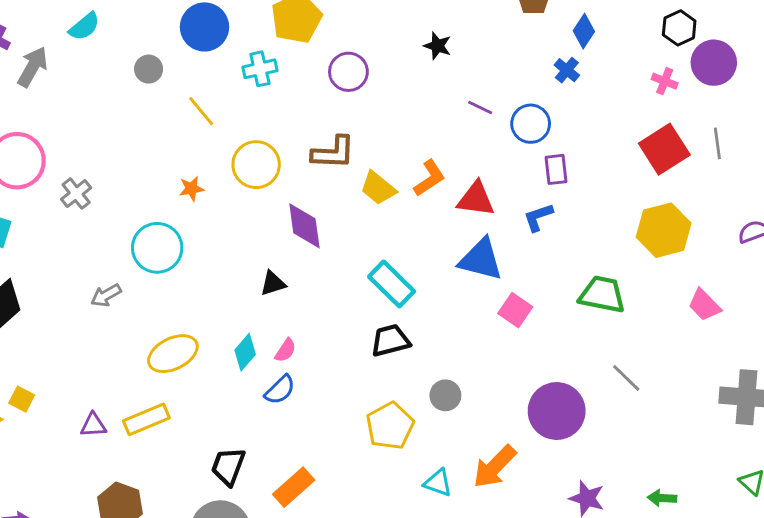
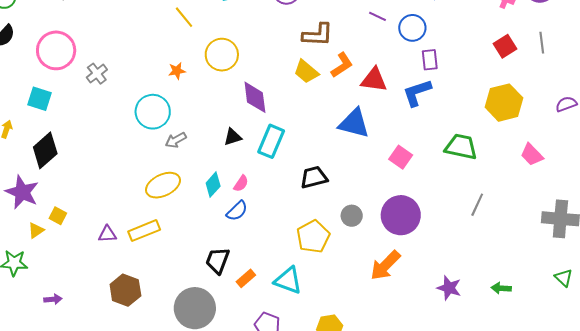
red square: (664, 149) -> (505, 46), size x0.7
brown L-shape: (333, 153) -> (318, 35), moved
blue L-shape: (538, 217) -> (417, 93), size x1.4
blue triangle: (481, 259) -> (354, 123), moved
cyan rectangle: (392, 284) -> (271, 141), moved, turned 68
gray arrow: (106, 295) -> (176, 140), moved
gray line: (626, 378) -> (477, 205), turned 70
purple circle: (557, 411) -> (401, 215), moved
black trapezoid: (228, 466) -> (218, 260), moved
cyan triangle: (438, 483) -> (288, 280), moved, size x1.4
orange rectangle: (294, 487) -> (246, 278), size x0.7

